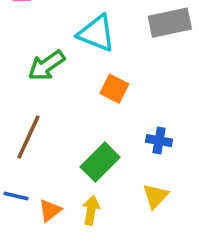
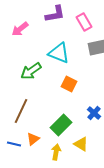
blue cross: (159, 141) -> (94, 113), turned 32
yellow triangle: (155, 196) -> (81, 144), moved, turned -42
orange triangle: (50, 210) -> (33, 139), moved

